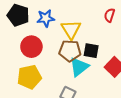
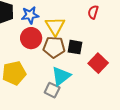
red circle: (31, 47) -> (31, 38), moved
cyan triangle: (79, 67) -> (61, 76), moved

